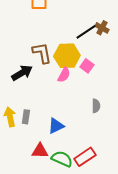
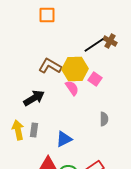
brown L-shape: (42, 53) -> (50, 66), turned -50
black arrow: (22, 73) -> (34, 98), moved
pink semicircle: (64, 75) -> (72, 88), turned -63

